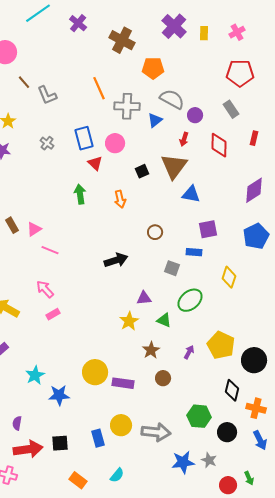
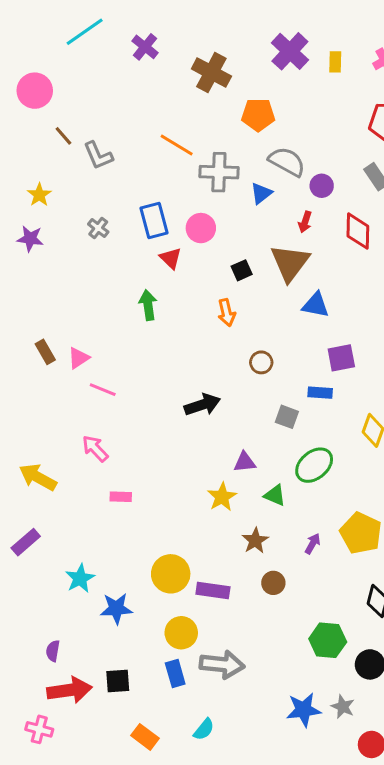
orange line: (99, 88) -> (177, 145), turned -35
orange arrow: (120, 199) -> (227, 313), moved
pink rectangle: (53, 314) -> (121, 497), moved, turned 32
yellow circle: (121, 425) -> (181, 633), moved
gray arrow: (156, 432) -> (222, 664), moved

